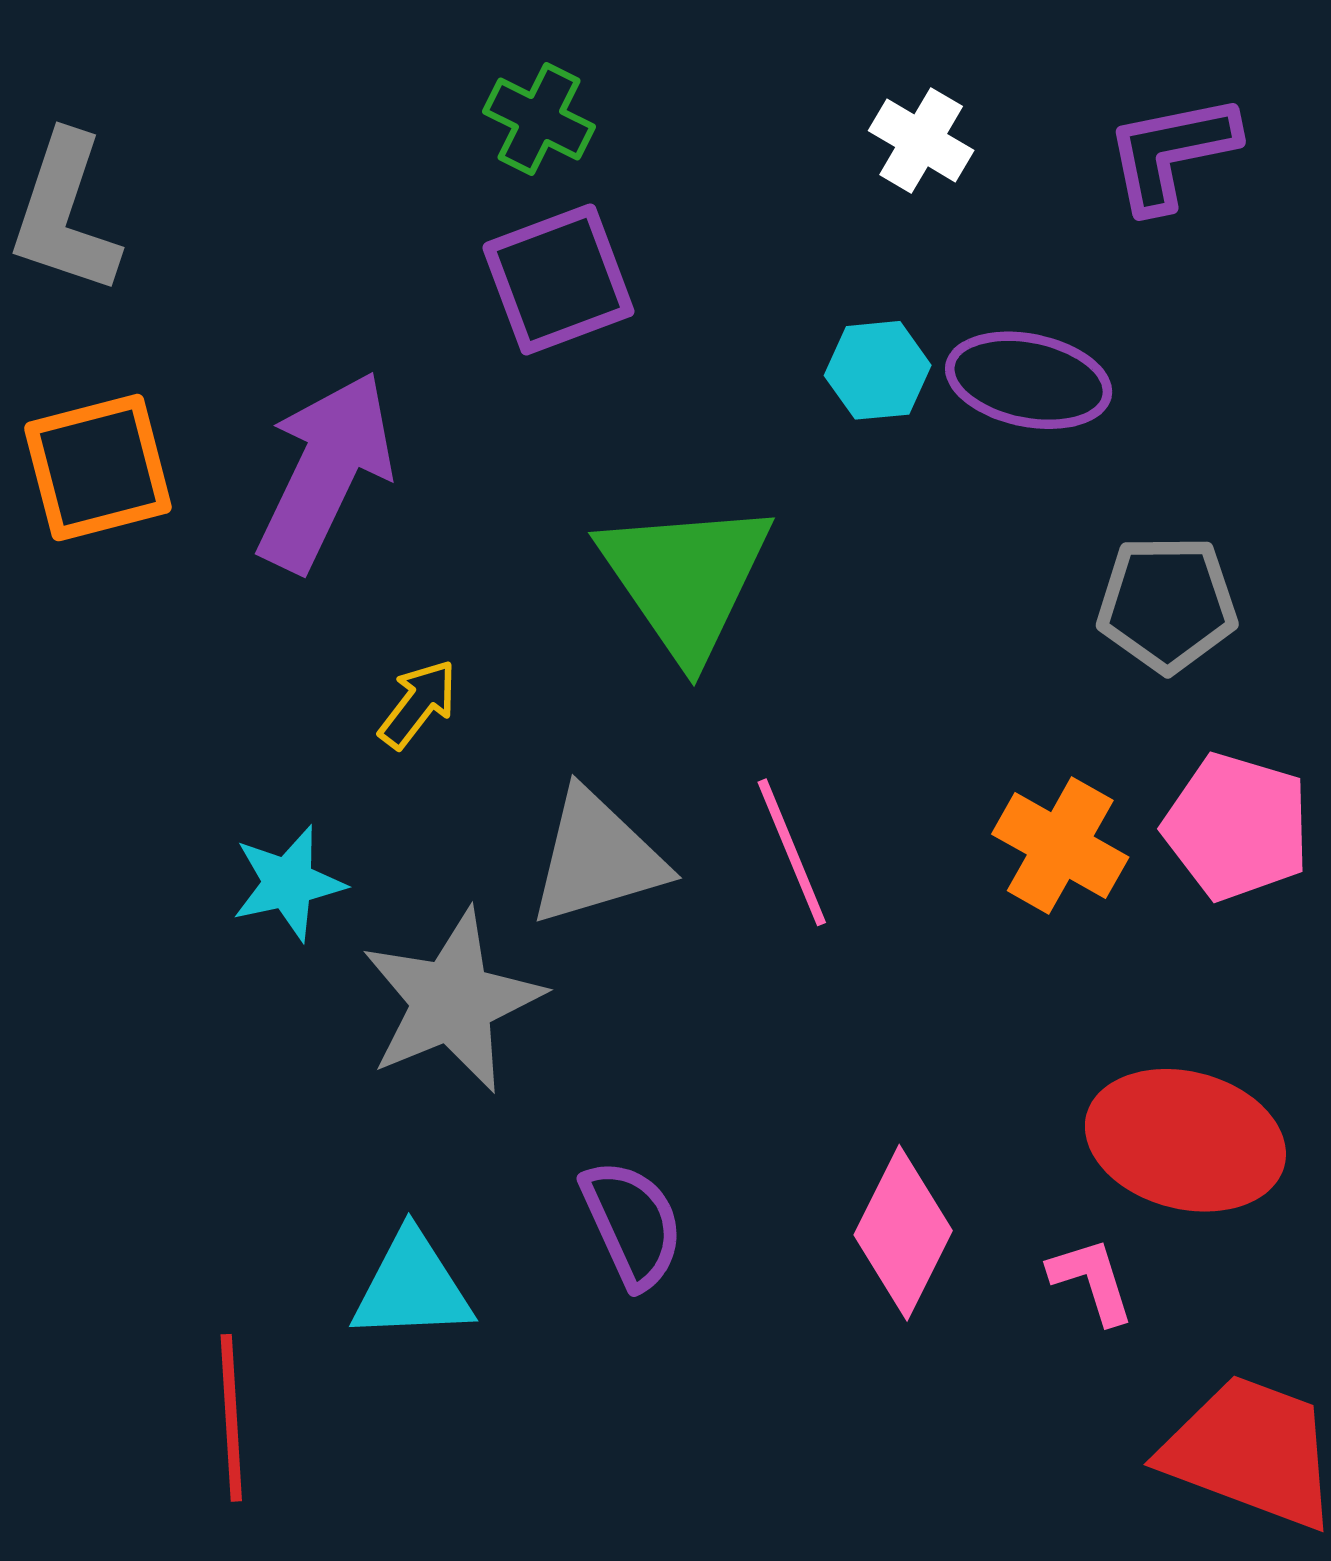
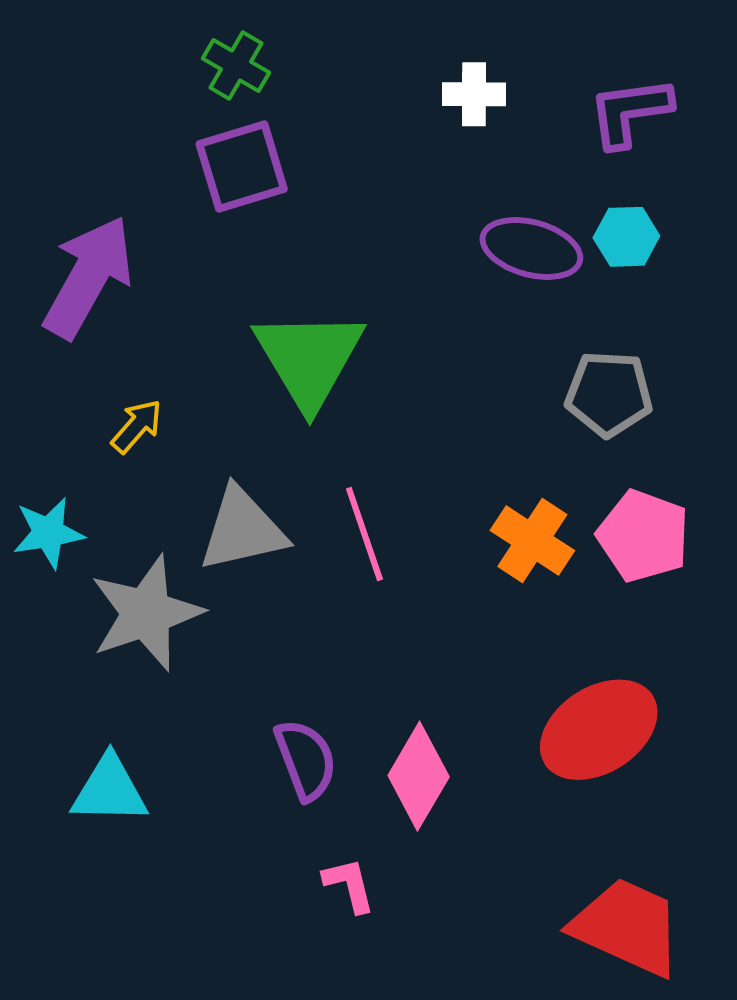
white cross: (921, 140) -> (474, 94), turned -34
cyan hexagon: (878, 370) -> (626, 237), moved
red ellipse: (1185, 1140) -> (599, 730), turned -51
purple semicircle: (632, 1224) -> (306, 760), moved
pink L-shape: (1092, 1280) -> (349, 885), moved

